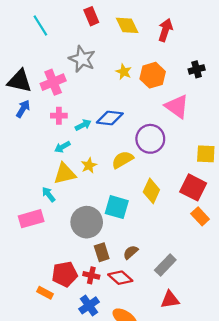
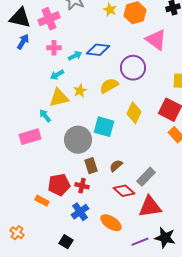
red diamond: (120, 278) -> (124, 191), moved
red triangle: (170, 300) -> (150, 207), size x1.4

